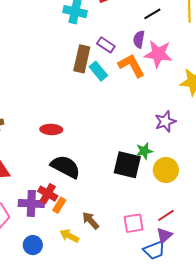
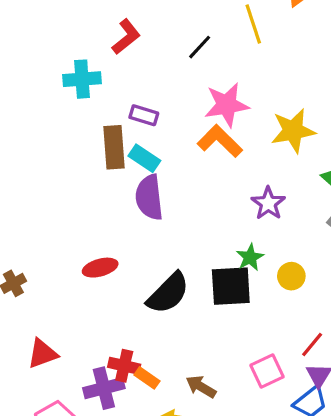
purple semicircle: (139, 39) -> (149, 197), moved, size x1.6
orange L-shape: (131, 66) -> (220, 141), moved
black semicircle: (65, 167) -> (168, 293), moved, turned 124
yellow circle: (166, 170) -> (291, 276), size x0.7
orange rectangle: (59, 205) -> (147, 378), turned -70

